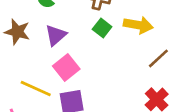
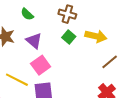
purple triangle: (56, 35) -> (34, 41), turned -42

